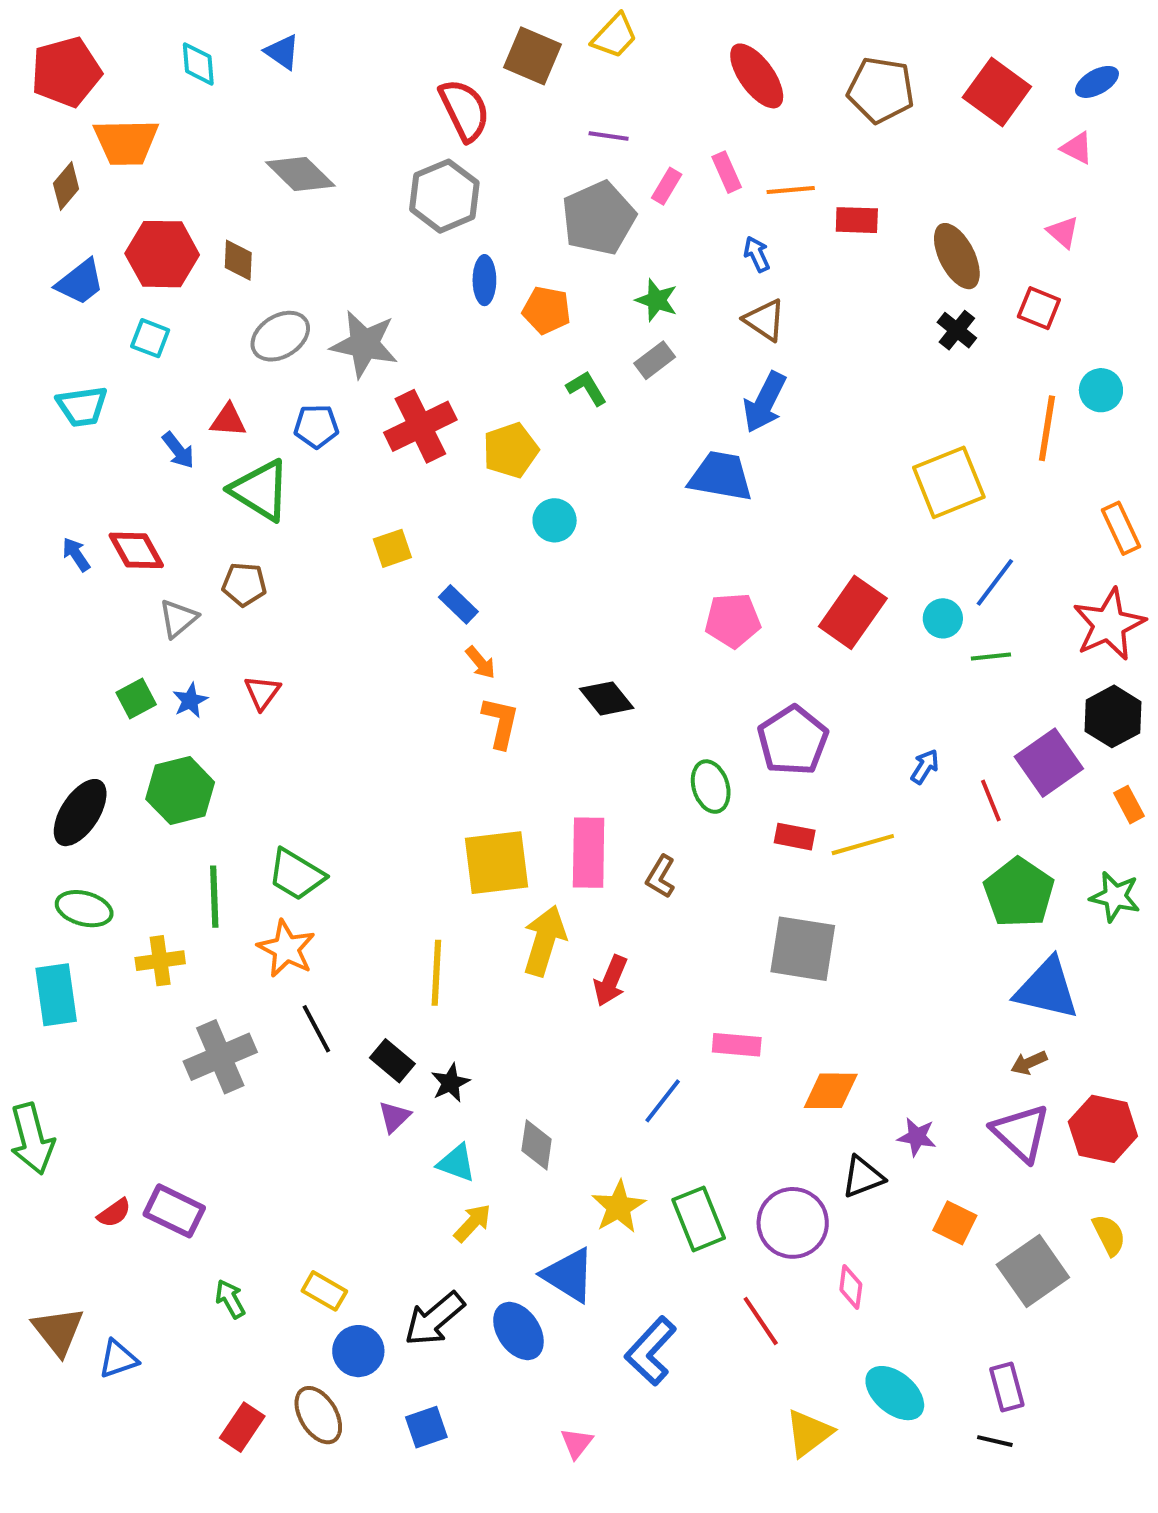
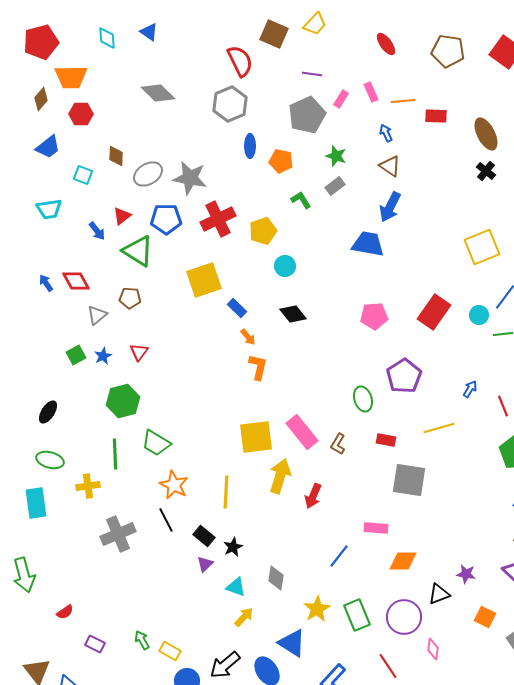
red ellipse: (757, 76) -> (386, 44), size x0.7
red hexagon: (162, 254) -> (81, 114), moved, size x0.7
brown diamond: (238, 260) -> (116, 156), moved
red triangle: (228, 420) -> (122, 216), turned -42
blue pentagon: (316, 426) -> (166, 219), size x1.4
yellow square: (392, 548) -> (204, 280), size x1.8
black diamond: (607, 698) -> (293, 314), moved
green hexagon: (180, 791) -> (123, 401), moved
black ellipse: (80, 813) -> (48, 412), size x0.7
red rectangle: (795, 837) -> (386, 440), moved
pink rectangle: (589, 853) -> (302, 432), turned -40
orange star: (286, 949) -> (174, 485), moved
orange diamond: (831, 1091) -> (403, 561), moved
purple rectangle: (174, 1211) -> (95, 644), moved, size x0.7
green arrow: (230, 1299) -> (142, 640), moved

